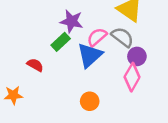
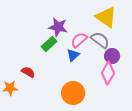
blue triangle: (90, 55) -> (73, 55), size x0.6
red semicircle: (35, 65) -> (28, 72), moved
orange circle: (90, 101) -> (73, 93), size x1.5

